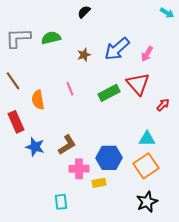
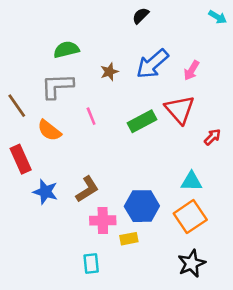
black semicircle: (84, 12) -> (141, 16), moved
gray L-shape: (18, 38) -> (57, 86), moved
orange semicircle: (38, 100) -> (49, 130), turned -42
cyan rectangle: (61, 202) -> (91, 263), moved

